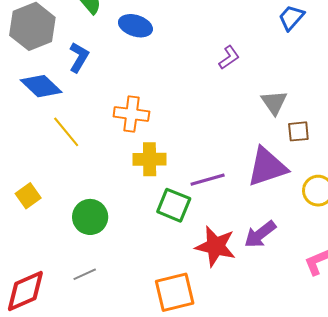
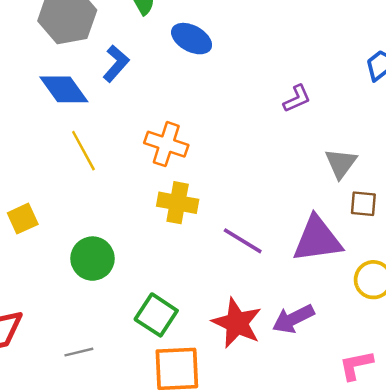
purple line: (208, 180) -> (243, 241), turned 36
green square: (174, 205) -> (156, 315), moved
gray line: (85, 274) -> (79, 352), moved

